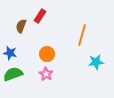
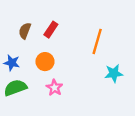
red rectangle: (40, 16) -> (51, 30), moved
orange circle: (47, 54) -> (45, 62), moved

